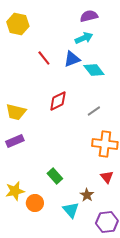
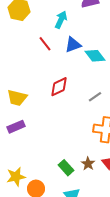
cyan arrow: (84, 38) -> (61, 20), moved, turned -42
green rectangle: (55, 176) -> (66, 168), moved
brown star: (87, 195) -> (88, 164), moved

